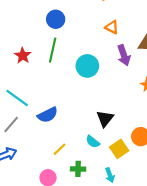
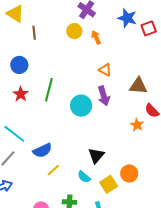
blue circle: (56, 19) -> (19, 65), moved
purple arrow: (124, 55) -> (104, 96), moved
yellow line: (59, 149) -> (53, 170), moved

